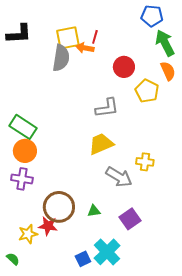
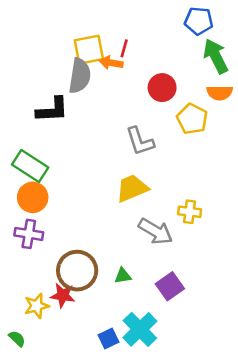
black L-shape: (19, 34) -> (52, 110), moved
orange semicircle: (168, 71) -> (220, 93), turned 114
gray L-shape: (107, 108) -> (140, 141), turned 80

